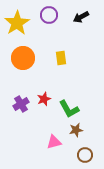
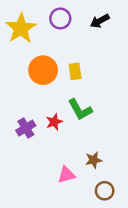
orange circle: (23, 58) -> (43, 70), moved
green L-shape: (69, 109) -> (80, 110), moved

